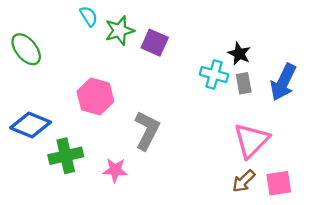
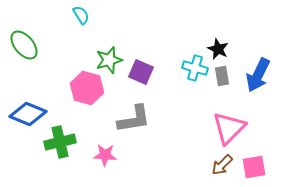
green star: (120, 31) -> (109, 60), moved
purple square: (155, 43) -> (141, 72), moved
gray L-shape: (147, 131) -> (134, 119), turned 54

